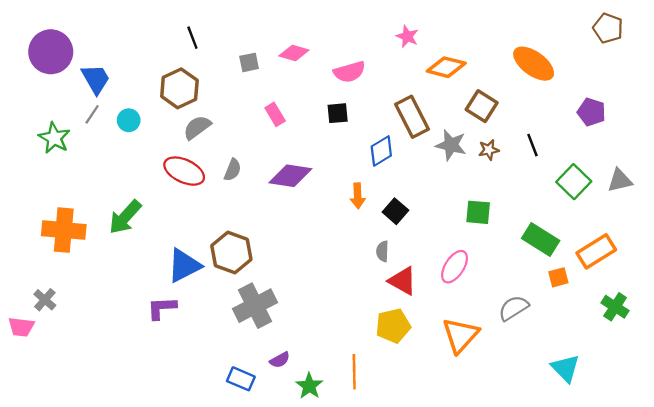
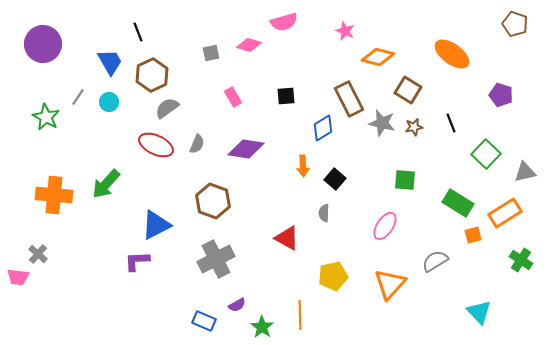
black line: (192, 38) -> (138, 32), moved
pink semicircle: (349, 72) -> (284, 22), moved
blue trapezoid: (96, 79) -> (110, 62), moved
gray triangle: (620, 180) -> (525, 172), moved
brown hexagon: (231, 252) -> (213, 201), moved
red triangle: (403, 281) -> (287, 238), moved

